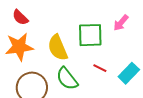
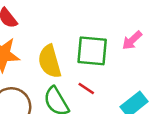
red line: (100, 68) -> (86, 88), moved

